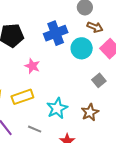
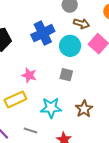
pink star: (32, 66) -> (29, 75), moved
gray square: (99, 80) -> (66, 75), moved, turned -32
cyan star: (57, 108) -> (51, 108), turned 30

